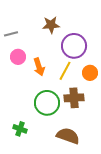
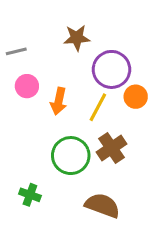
orange arrow: (39, 67) -> (59, 101), turned 30
orange circle: (90, 73) -> (136, 97), moved
brown cross: (74, 98) -> (111, 148), turned -30

